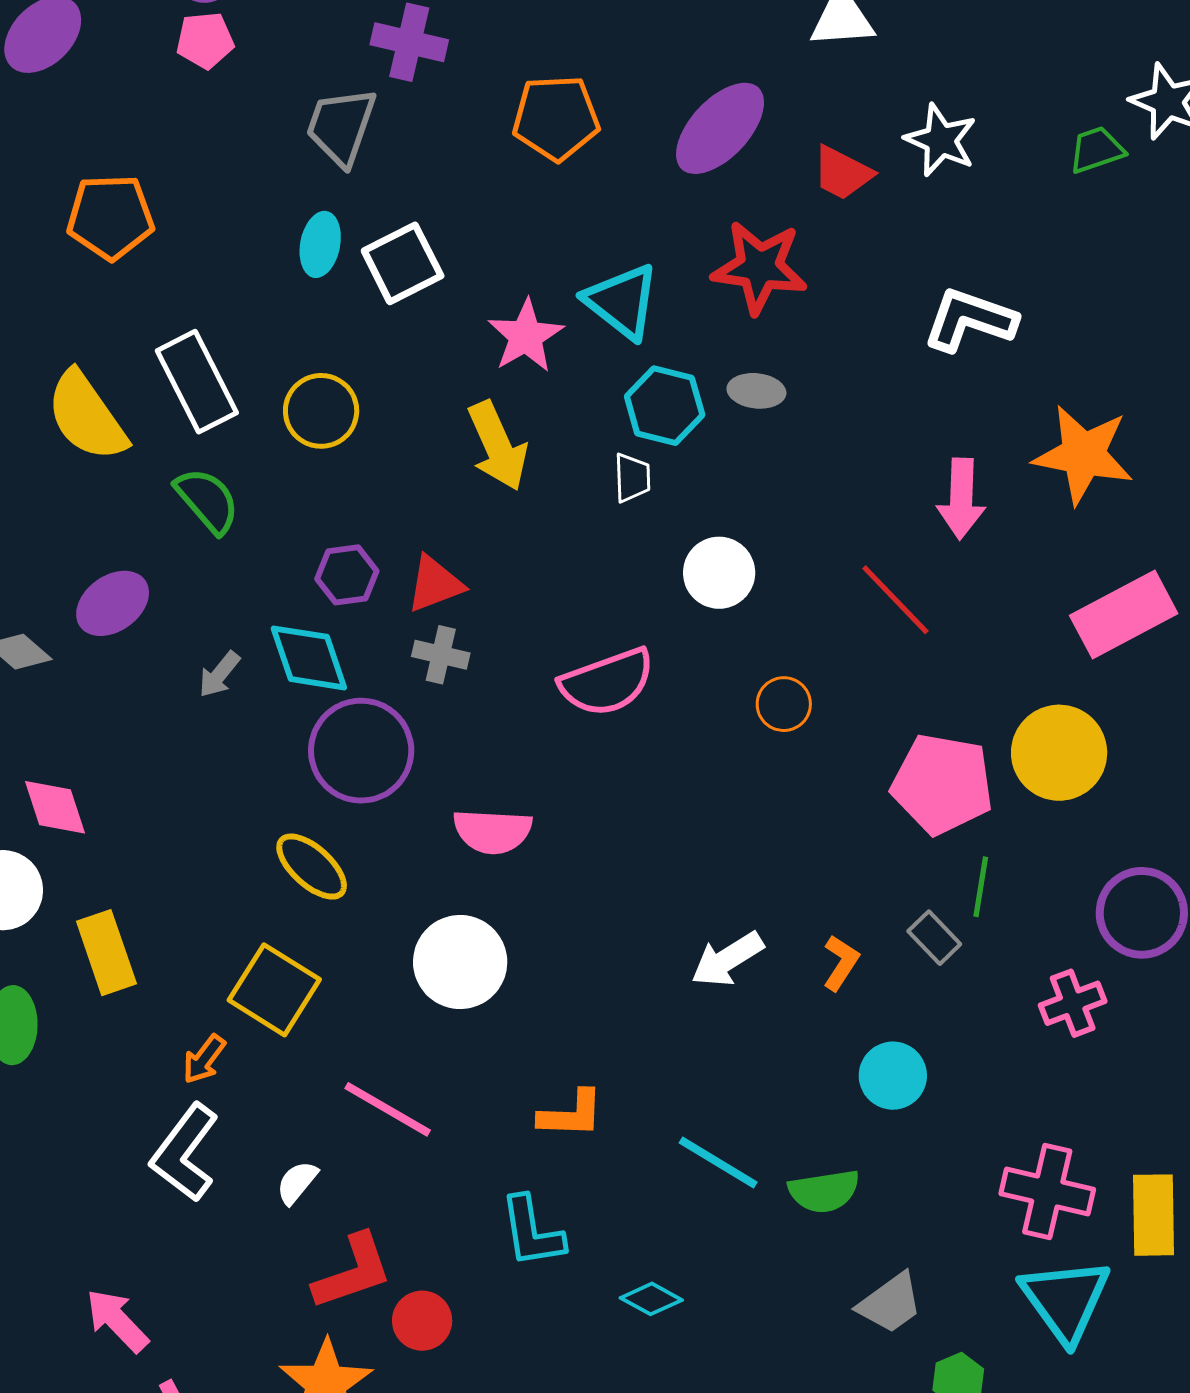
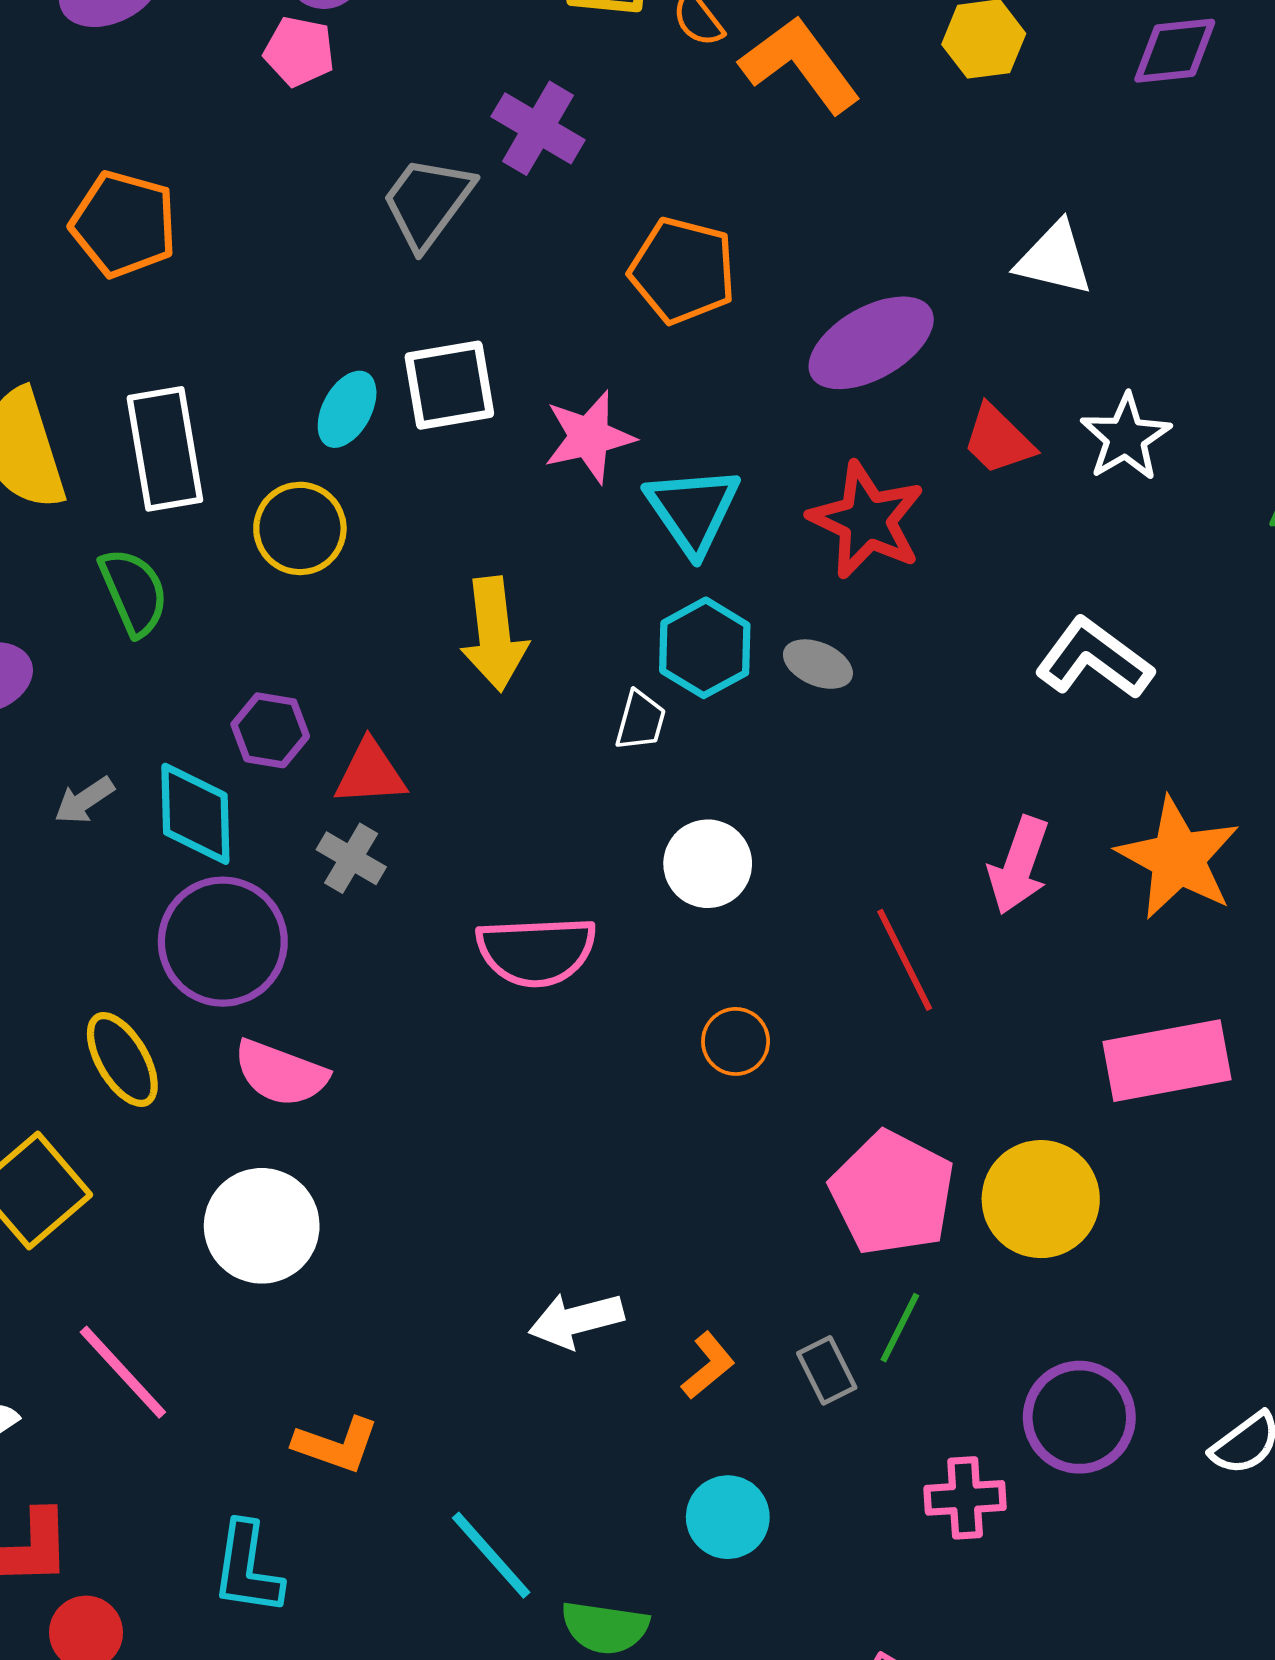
cyan ellipse: (320, 244) -> (347, 409), moved
pink star: (526, 336) -> (589, 437), moved
pink semicircle: (492, 831) -> (281, 1073), moved

